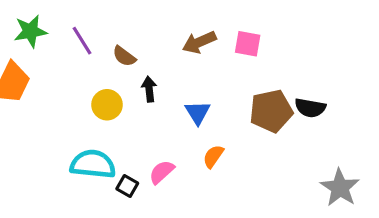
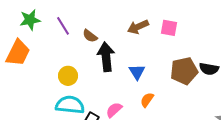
black arrow: (149, 89) -> (106, 57), size x1.8
yellow circle: (107, 105) -> (68, 76), moved

